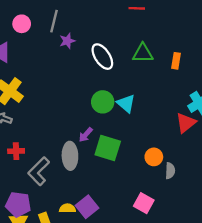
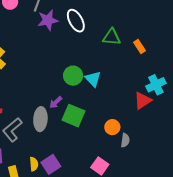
purple star: (67, 41) -> (48, 20), size x1.5
white ellipse: (102, 57) -> (76, 21), moved
orange rectangle: (176, 61) -> (139, 46), turned -48
yellow semicircle: (67, 208) -> (34, 164), turned 80

